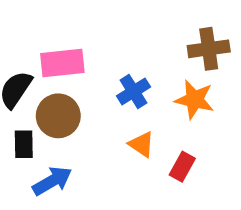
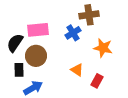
brown cross: (209, 49) -> (89, 15), moved
blue cross: (133, 91) -> (73, 33), moved

